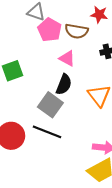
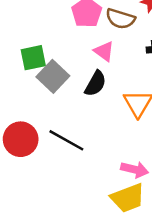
gray square: (50, 105) -> (53, 76), moved

